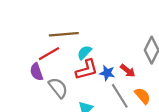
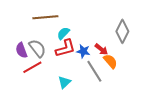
red line: (49, 54) -> (32, 67), moved
gray semicircle: (58, 88) -> (37, 48), moved
orange semicircle: (143, 96) -> (110, 61), moved

